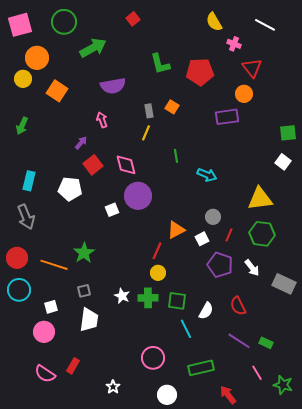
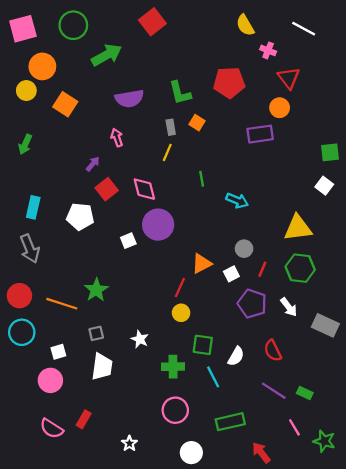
red square: (133, 19) -> (152, 22), size x1.6
green L-shape: (160, 64) -> (180, 93), moved
green cross: (148, 298) -> (173, 367), moved

